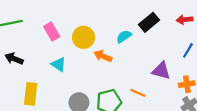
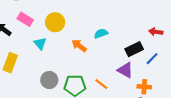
black rectangle: (149, 22) -> (134, 49), moved
pink rectangle: (52, 32) -> (25, 19), moved, turned -42
yellow circle: (84, 37) -> (55, 22), moved

